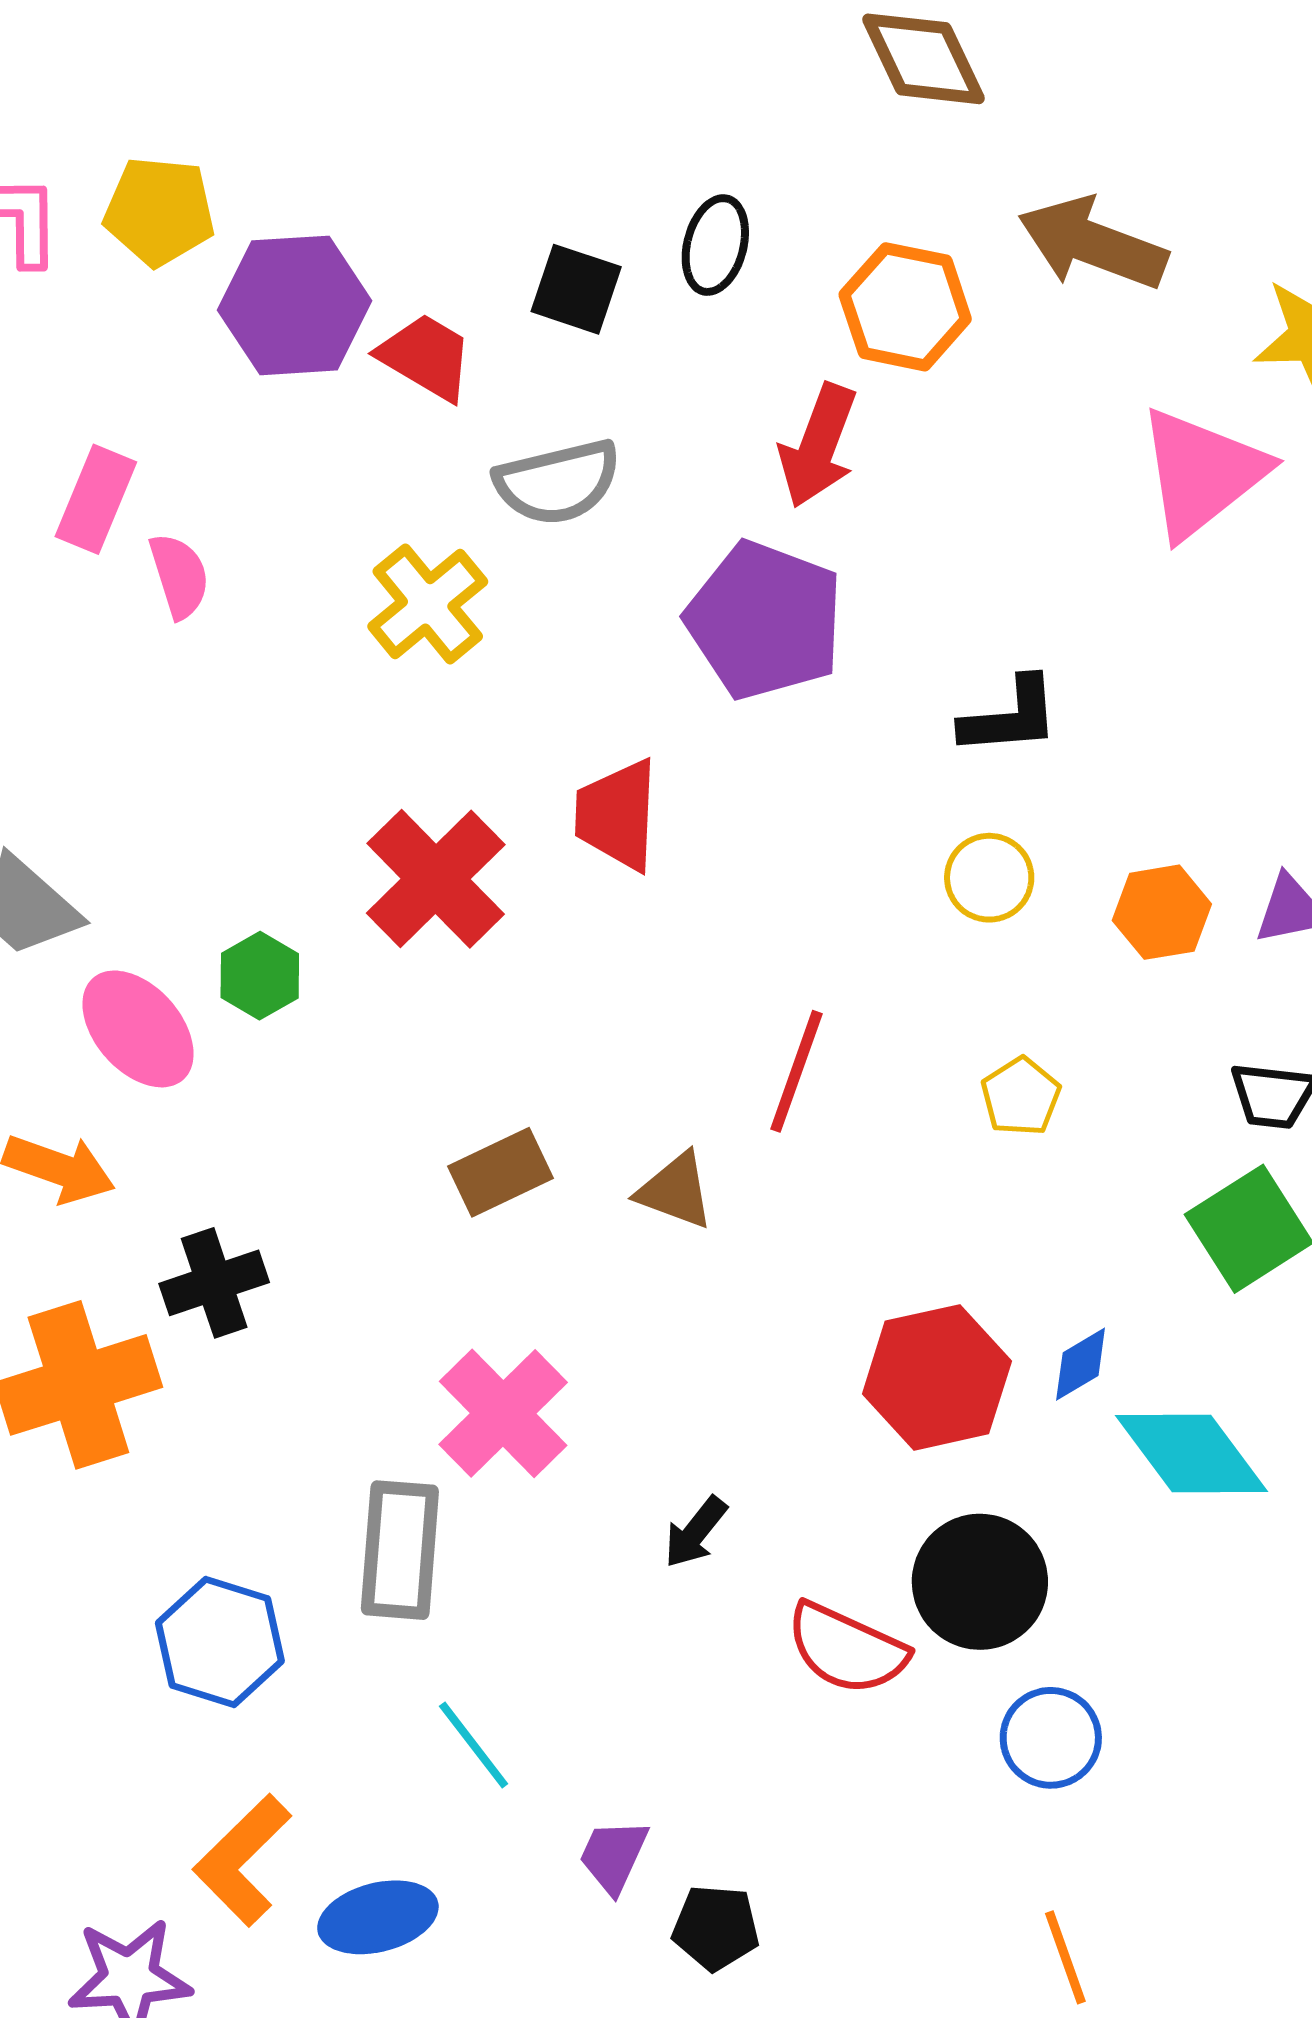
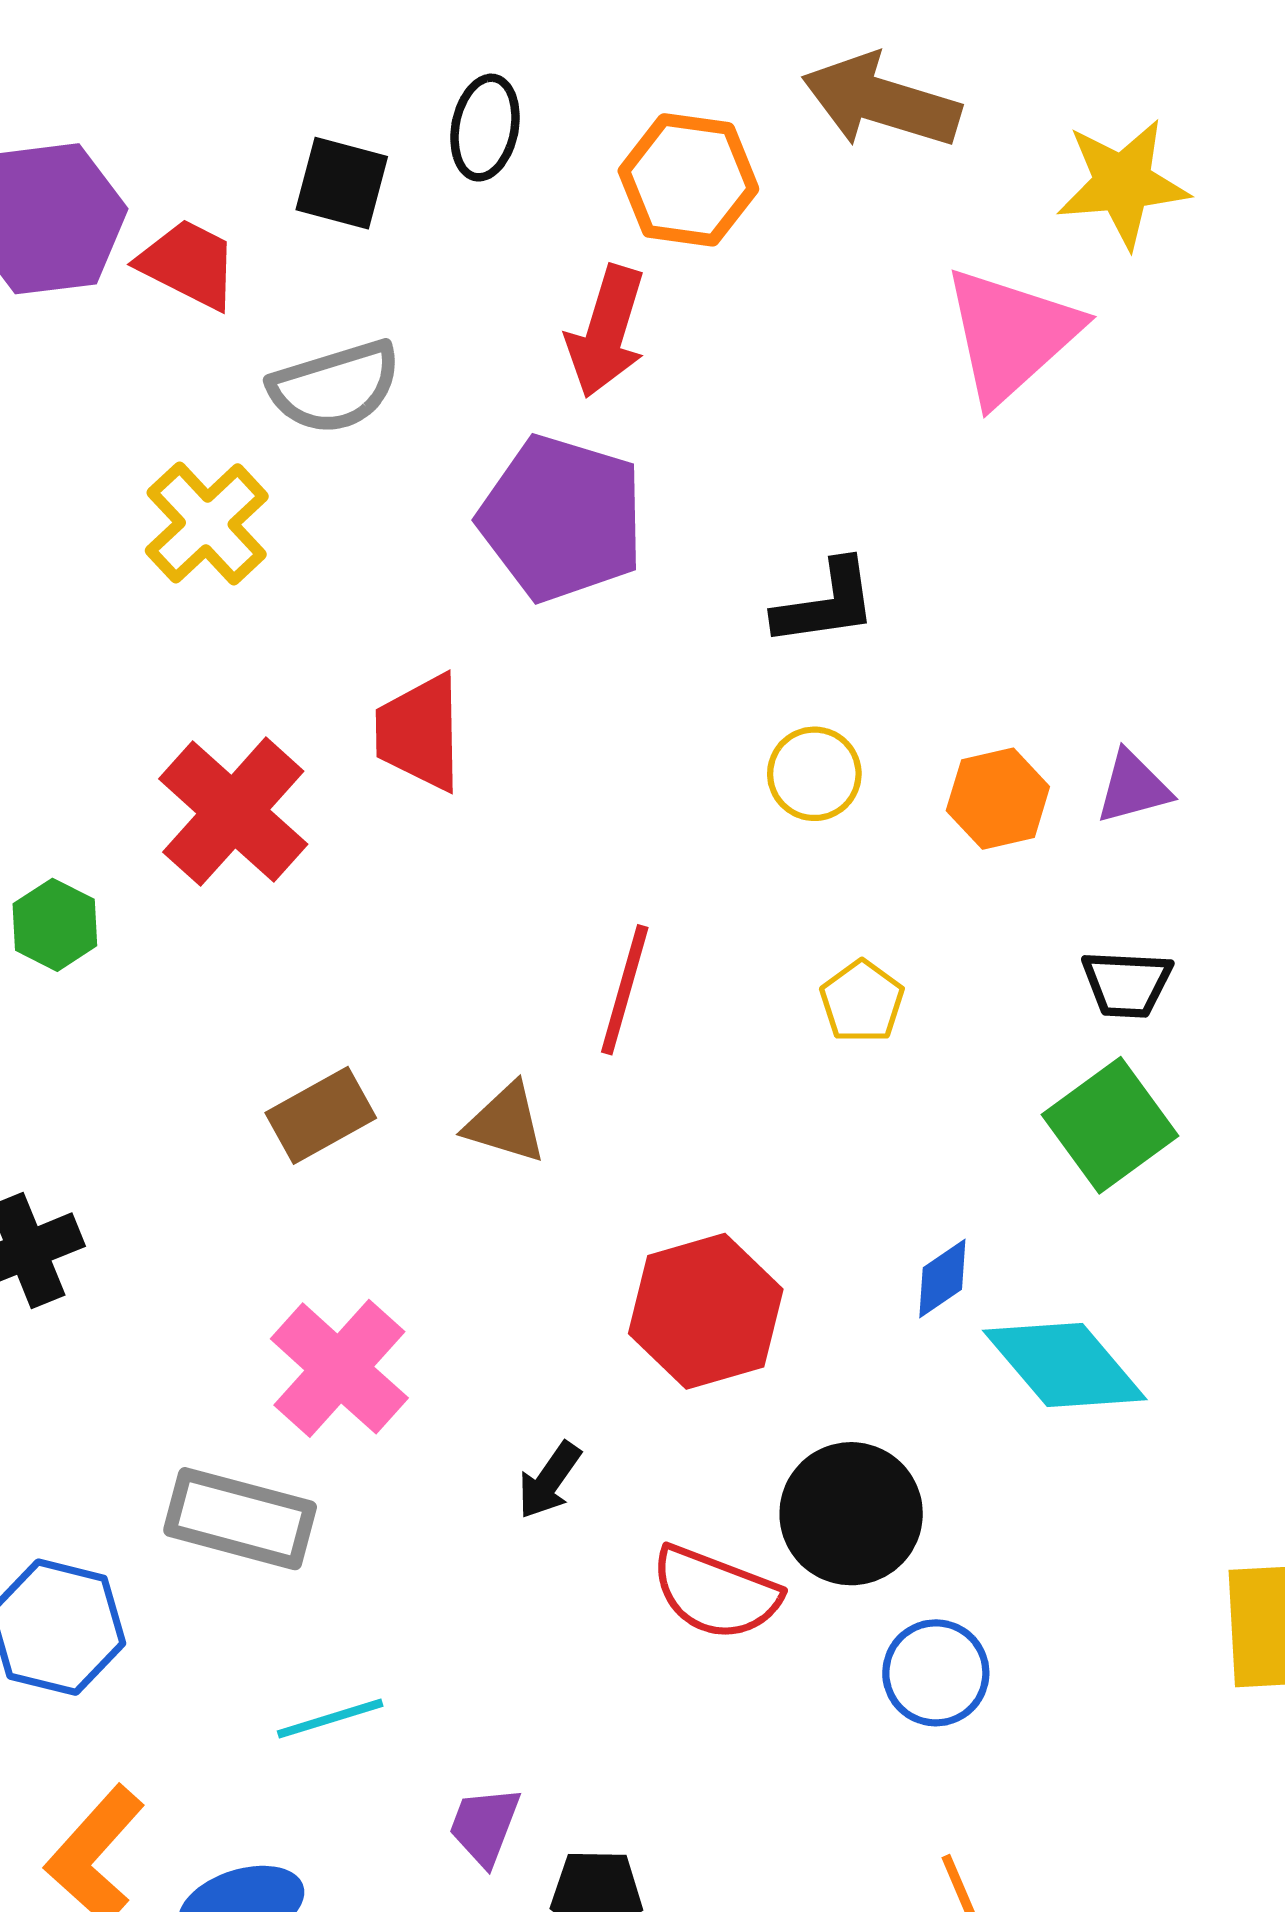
red hexagon: (937, 1377) -> (706, 1311), moved
gray rectangle: (400, 1550) -> (240, 1519), turned -76
cyan line: (474, 1745) -> (330, 1719), turned -66

